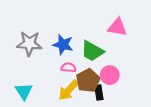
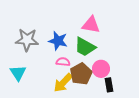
pink triangle: (117, 27) -> (91, 25), moved
cyan triangle: (24, 91) -> (18, 73), moved
black rectangle: (99, 92) -> (109, 85), moved

